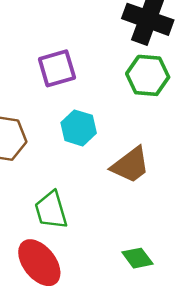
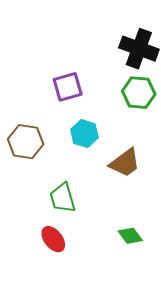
red ellipse: (39, 263) -> (53, 239), size x0.7

